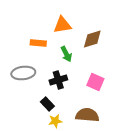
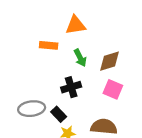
brown diamond: (92, 39) -> (109, 61), moved
gray ellipse: (23, 73) -> (32, 109), moved

